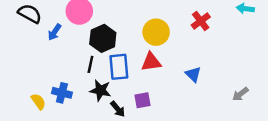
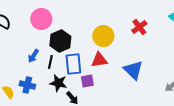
blue arrow: (55, 32) -> (33, 56), moved
blue triangle: (193, 74) -> (133, 70), size x1.5
purple square: (142, 100) -> (87, 81), moved

